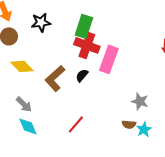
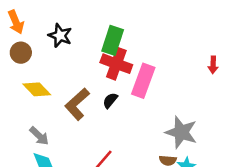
black star: (41, 22) -> (60, 36), turned 30
gray star: (140, 101) -> (181, 132), size x1.5

